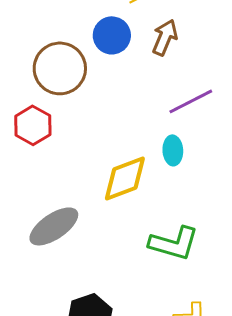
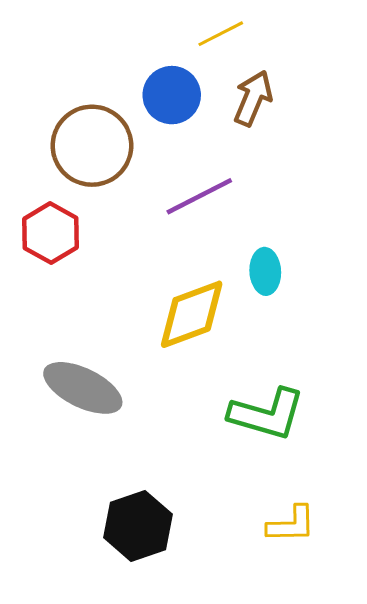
purple line: (191, 101) -> (199, 196), moved
gray ellipse: (54, 226) -> (83, 388), turned 60

